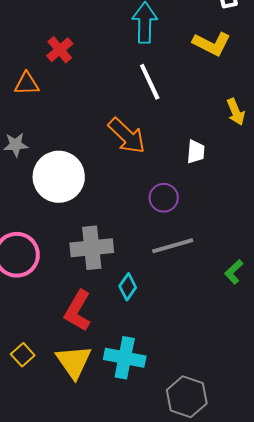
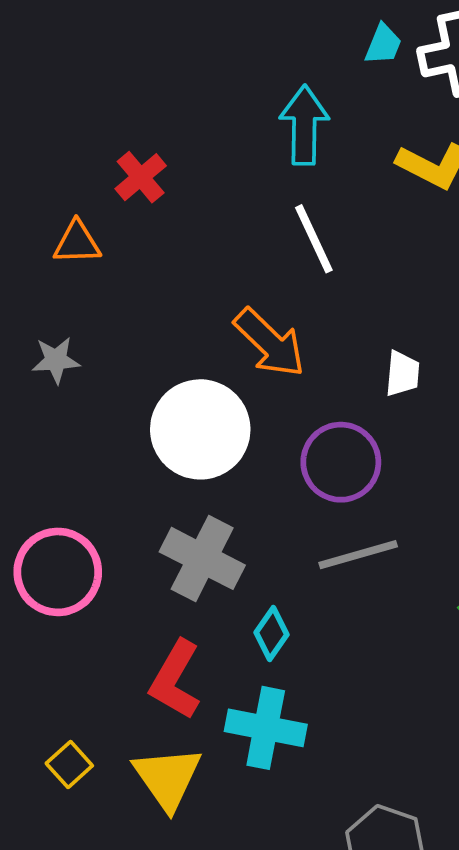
white circle: (59, 177) -> (200, 429), moved
purple circle: (164, 198) -> (341, 462), size x1.4
gray cross: (92, 248) -> (202, 558), turned 33
cyan cross: (125, 358) -> (266, 728), moved

